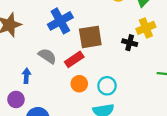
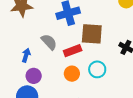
cyan circle: (107, 86) -> (97, 69), moved
purple circle: (16, 99) -> (34, 76), moved

